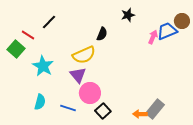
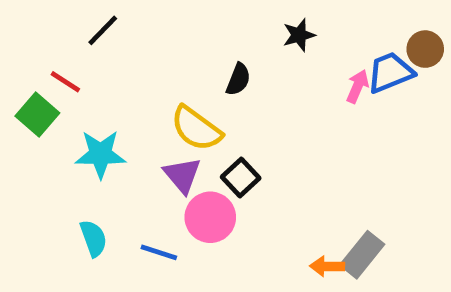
black line: (49, 22) -> (103, 30), moved
yellow semicircle: (84, 55) -> (196, 128), turned 60
cyan star: (43, 66) -> (100, 154), turned -30
cyan semicircle: (40, 102) -> (93, 238), turned -35
black square: (103, 111) -> (241, 178), moved

